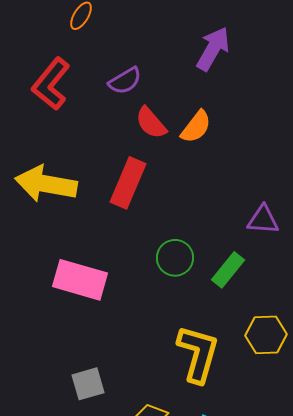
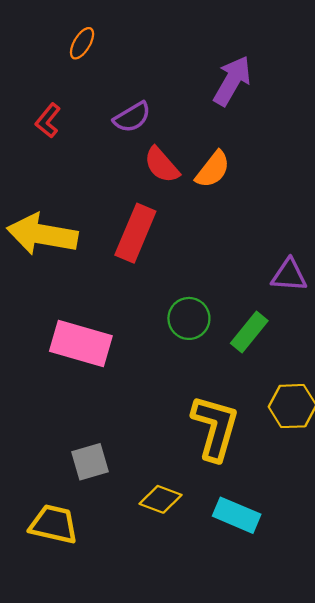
red L-shape: (51, 84) -> (48, 121), size x0.6

